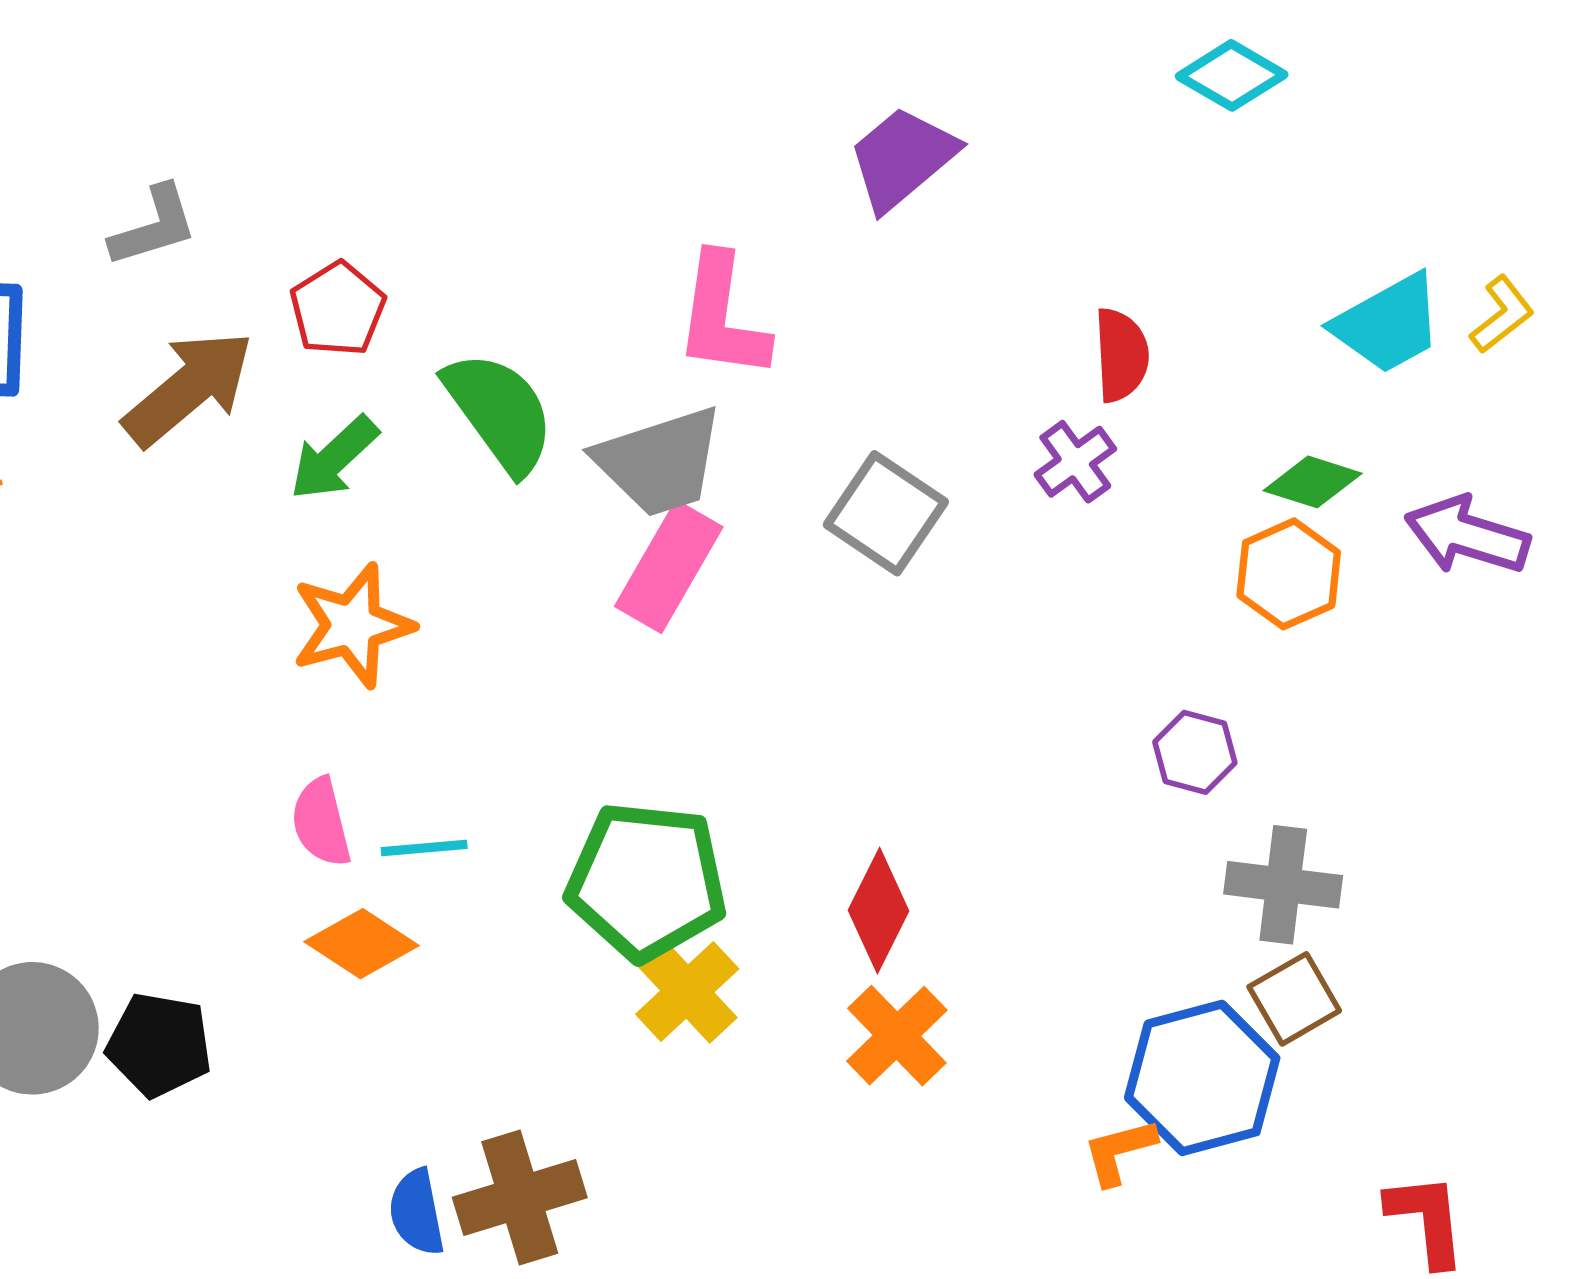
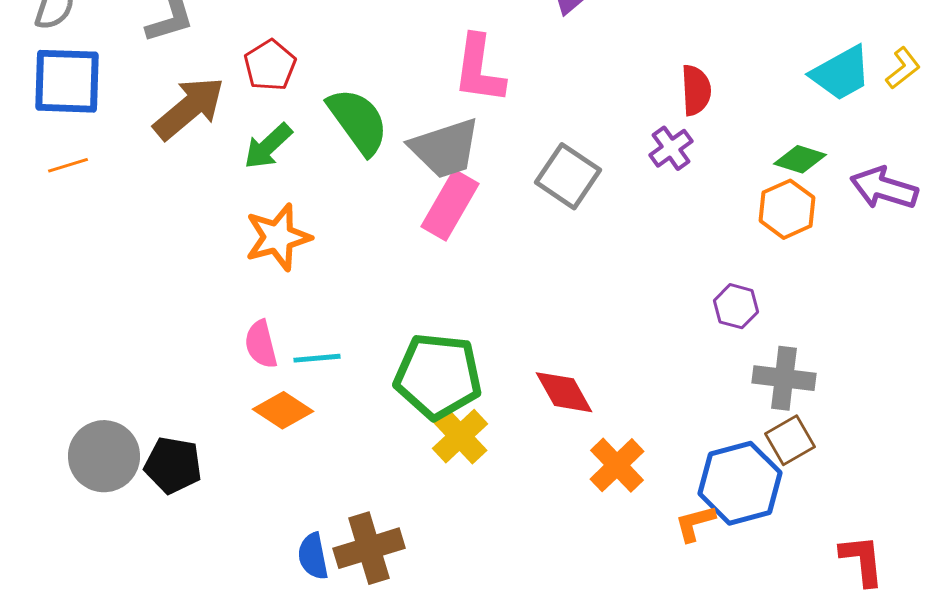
red diamond: (878, 911) -> (564, 392), turned -56
orange cross: (897, 1036) -> (617, 465), moved

